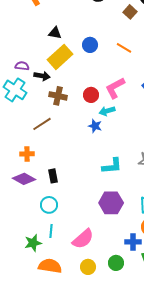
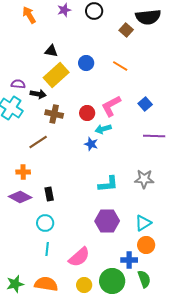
green star: (33, 243) -> (15, 284), moved
green circle: (116, 263) -> (112, 281), size x1.6

